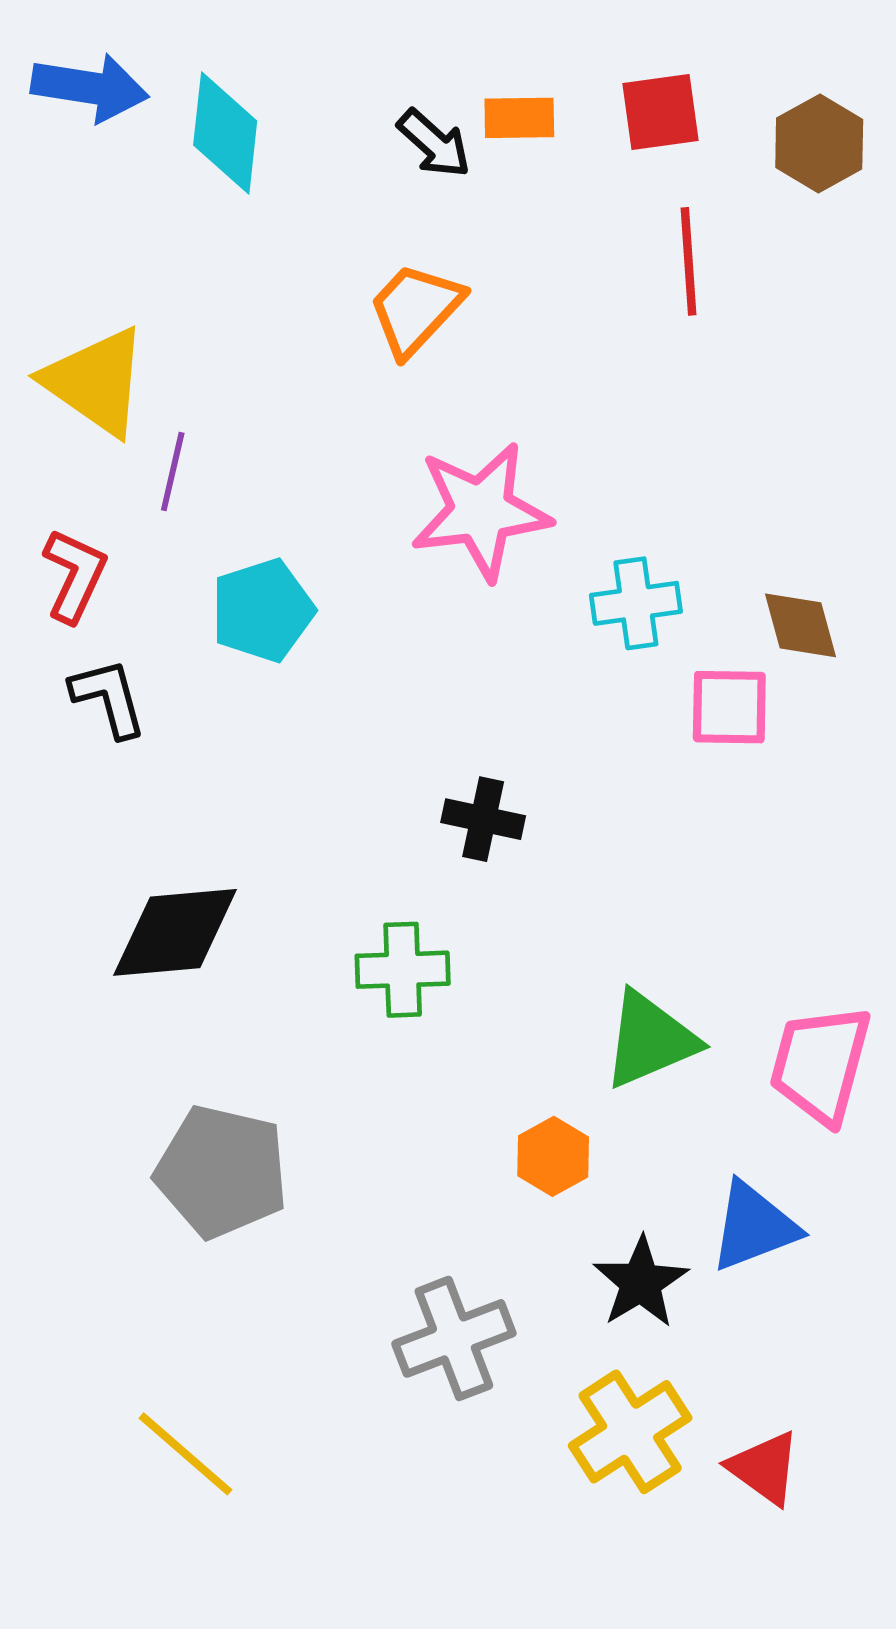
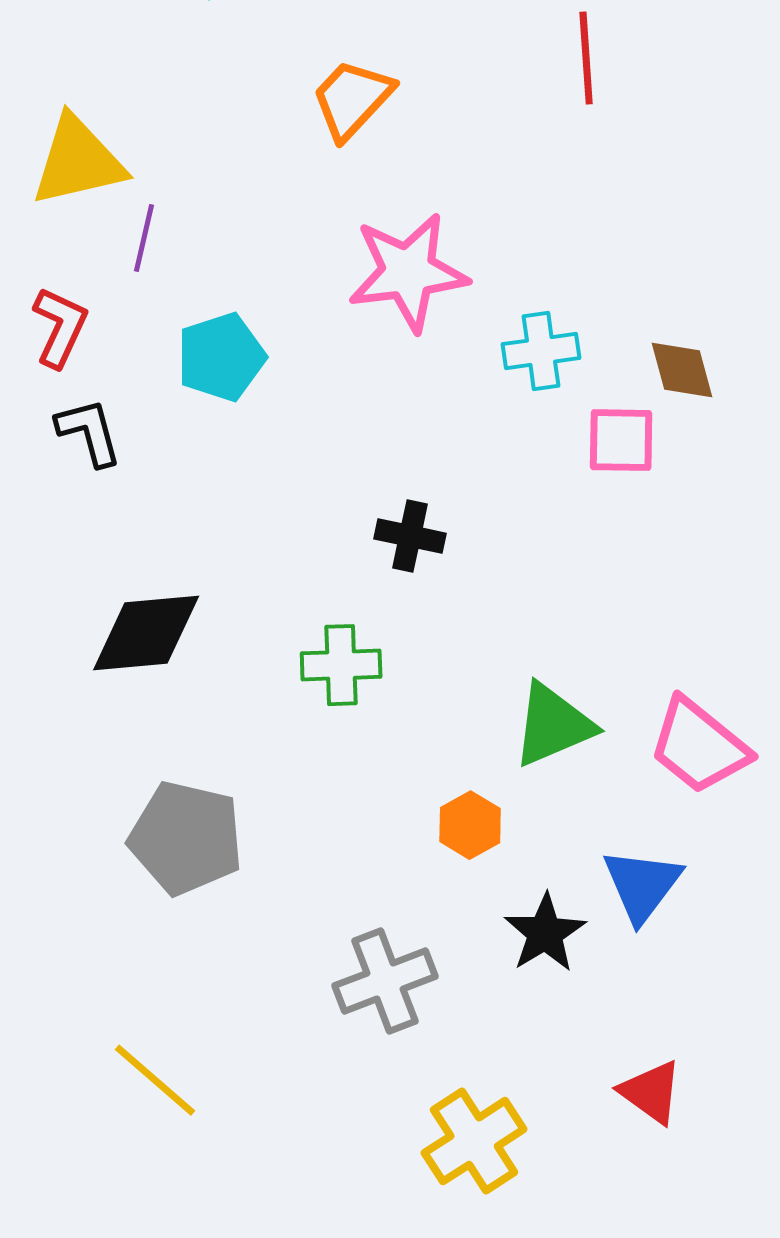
yellow triangle: (96, 382) -> (78, 161), turned -48
pink trapezoid: (820, 1064) -> (699, 746), turned -66
blue triangle: (754, 1226) -> (642, 885), turned -32
yellow cross: (630, 1432) -> (474, 1141), moved

